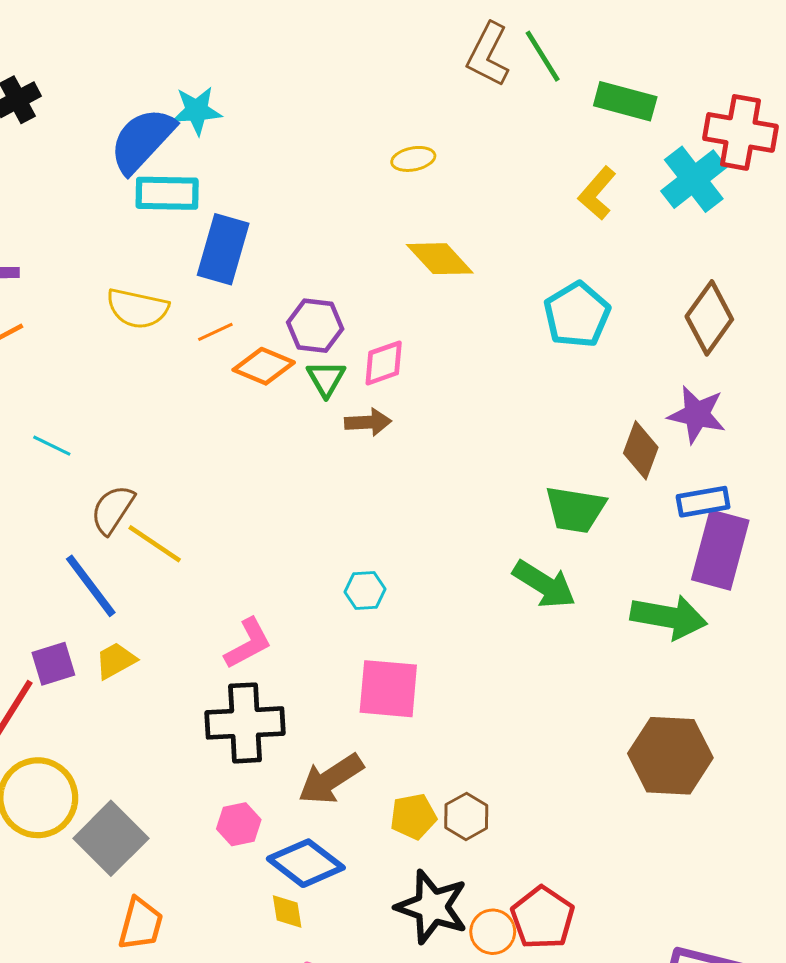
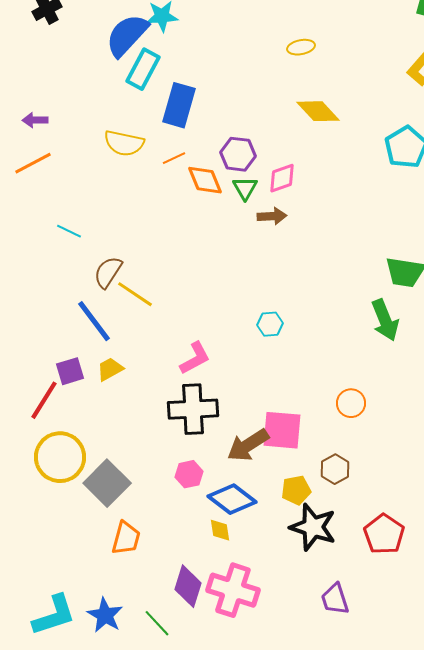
cyan rectangle: (167, 193) -> (143, 69), turned -63
orange diamond: (264, 366) -> (205, 180), turned 45
green arrow: (544, 584) -> (385, 320), turned 36
pink square: (388, 689) -> (282, 430), moved
yellow pentagon: (413, 816) -> (296, 490), moved
orange circle: (493, 932) -> (351, 403), moved

